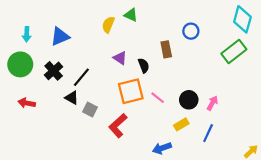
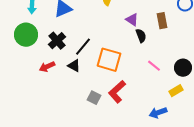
purple triangle: (120, 58) -> (132, 20), moved
orange square: (131, 91) -> (109, 60), moved, turned 30
red arrow: (27, 103) -> (47, 67), moved, turned -35
gray square: (90, 109) -> (94, 98), moved

